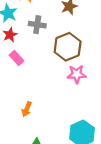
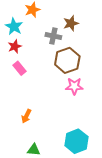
gray cross: (37, 25) -> (53, 36), moved

